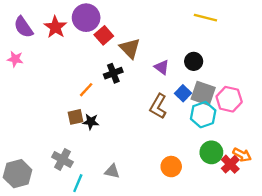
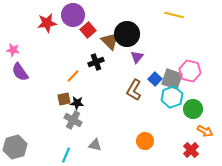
purple semicircle: (23, 27) -> (20, 72), moved
red star: (55, 27) -> (47, 23), turned 30
black circle: (194, 61) -> (127, 34), moved, size x1.6
purple triangle: (162, 67) -> (137, 57), turned 32
pink hexagon: (229, 99) -> (190, 71), moved
green circle: (211, 152) -> (193, 109), moved
gray cross: (62, 159) -> (73, 120), moved
red cross: (230, 164) -> (191, 150), moved

